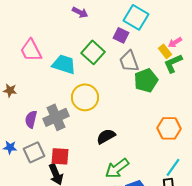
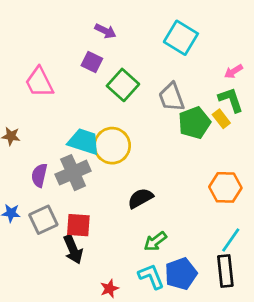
purple square: (121, 35) -> (92, 62), moved
yellow rectangle: (165, 51) -> (221, 119), moved
green L-shape: (173, 63) -> (231, 100), turned 95
cyan trapezoid: (64, 64) -> (84, 142), moved
green arrow: (117, 168) -> (155, 241), size x0.7

